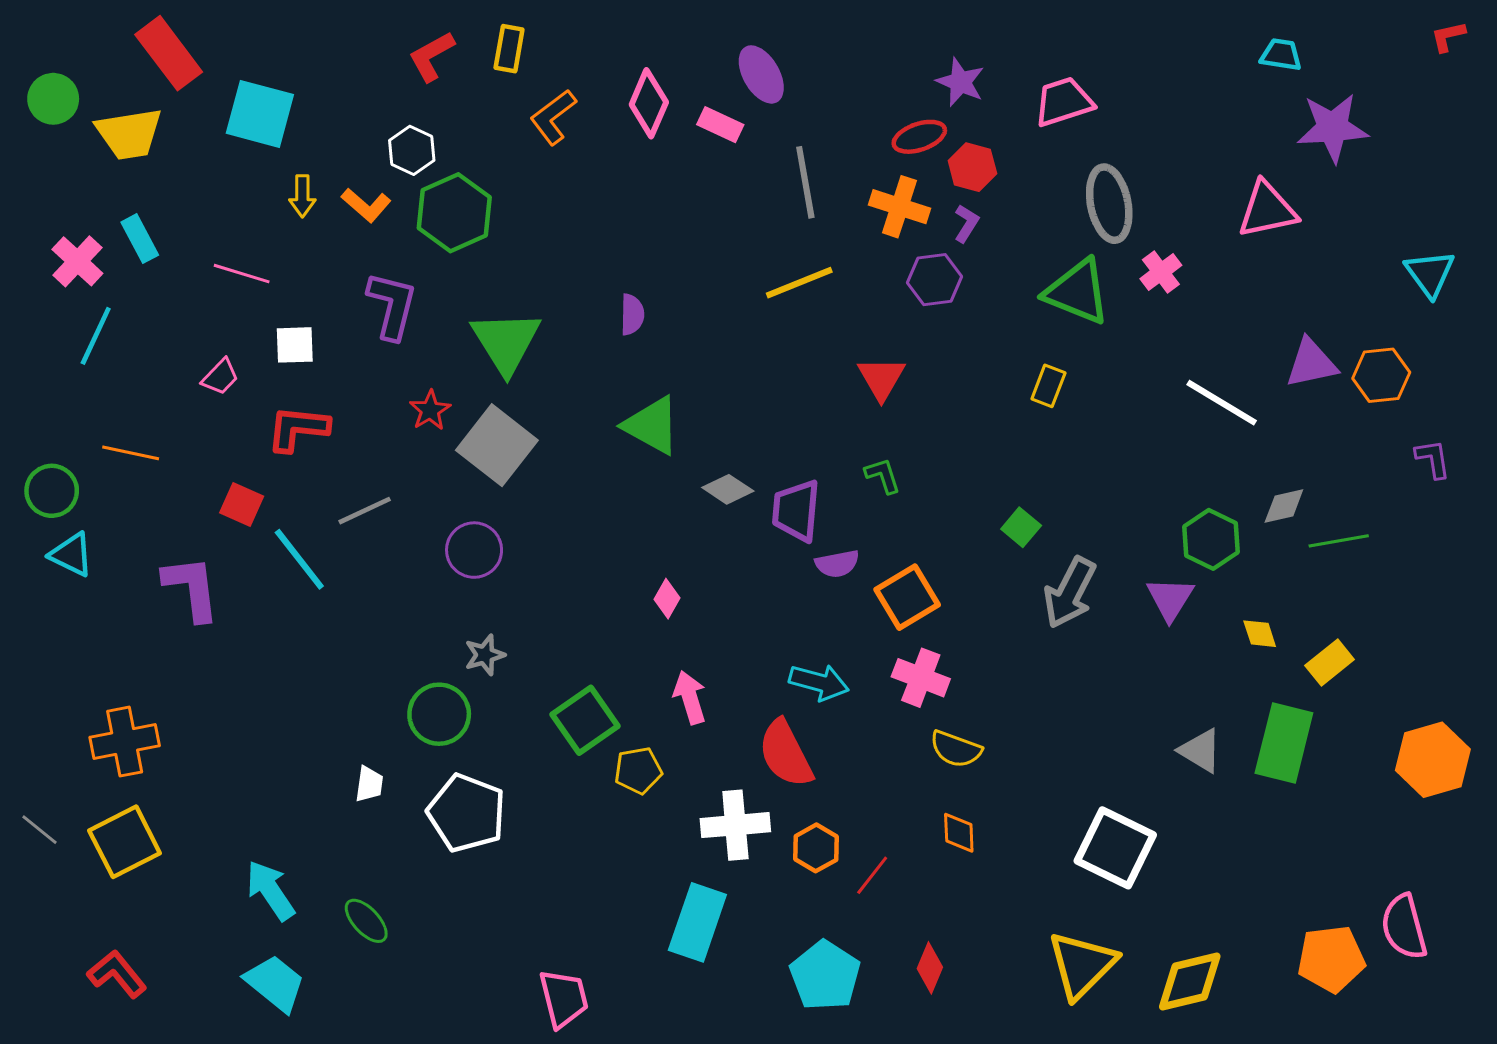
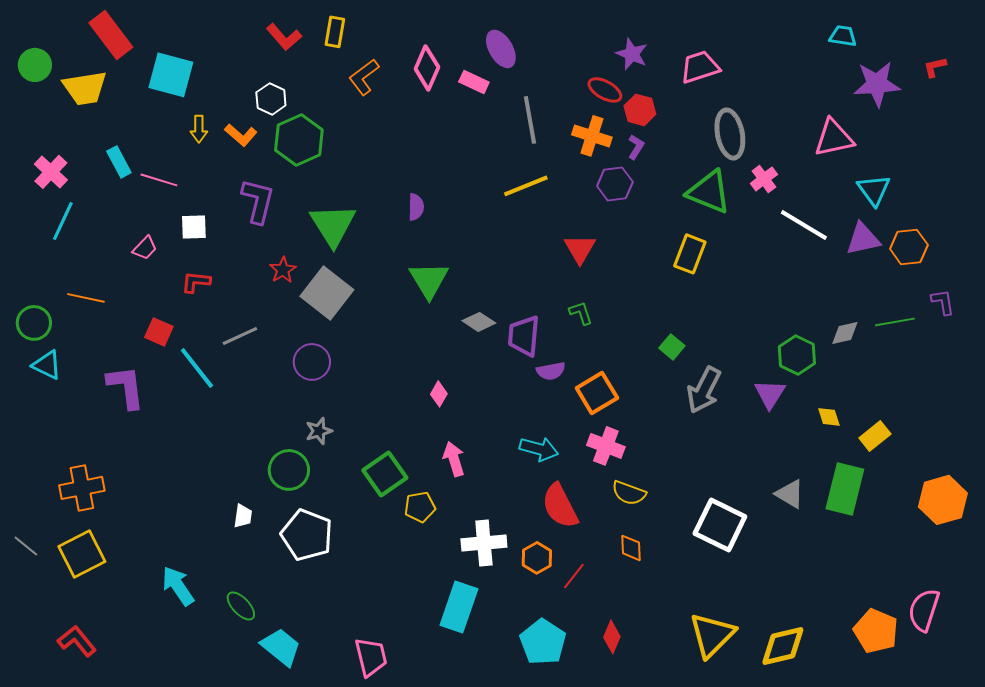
red L-shape: (1448, 36) -> (935, 67), moved
red L-shape: (432, 56) -> (284, 37), turned -102
red ellipse: (919, 137) -> (605, 90), turned 48
cyan rectangle: (140, 239) -> (119, 162), moved
cyan triangle: (1430, 274) -> (874, 190), moved
yellow rectangle: (1048, 386) -> (690, 254), size x1.4
white line: (1222, 403) -> (804, 225), moved
green triangle: (652, 425) -> (429, 280), turned 30
red L-shape: (298, 429) -> (196, 282), size x0.7
green line: (1339, 541) -> (895, 322), moved
red semicircle: (786, 754) -> (560, 506), moved
white square: (1115, 848) -> (720, 525), moved
pink semicircle: (1404, 927) -> (924, 610), turned 33
orange pentagon: (1331, 959) -> (876, 631), turned 30
cyan trapezoid: (275, 983) -> (281, 647), moved

